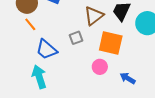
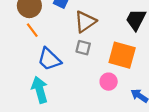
brown triangle: (94, 16) -> (85, 22), moved
gray square: (76, 38) -> (83, 48), turned 32

